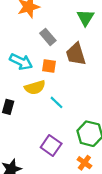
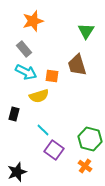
gray rectangle: (48, 37) -> (24, 49), moved
cyan line: (56, 102) -> (43, 130), moved

